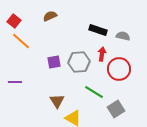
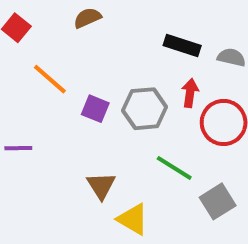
orange line: (21, 41) -> (50, 79), moved
purple square: (54, 62) -> (95, 109), turned 32

